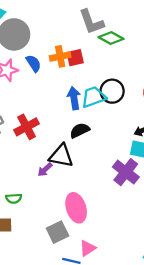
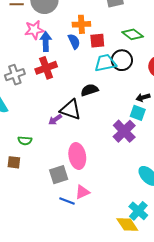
green diamond: (111, 38) -> (133, 34), moved
red square: (75, 58) -> (97, 41), moved
blue semicircle: (34, 63) -> (74, 41), moved
blue arrow: (74, 98) -> (46, 42), moved
red cross: (27, 127) -> (46, 68), moved

